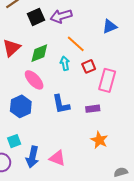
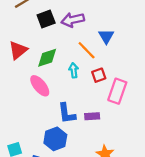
blue triangle: (110, 26) -> (106, 36), moved, turned -42
blue hexagon: (21, 106) -> (55, 139), moved
purple rectangle: (93, 109) -> (92, 116), moved

